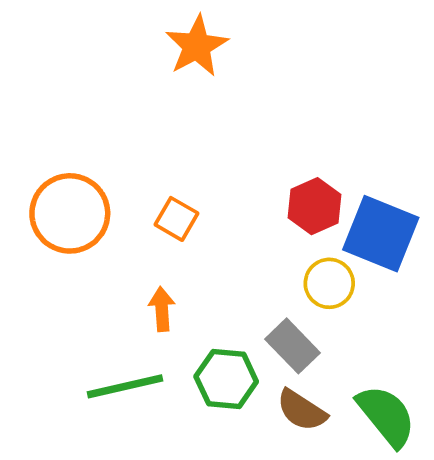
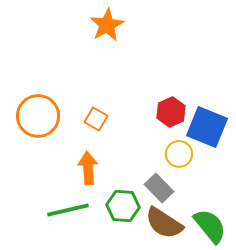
orange arrow: (162, 309) -> (88, 168), size x1.4
brown semicircle: (302, 410) -> (164, 223), size x1.4

